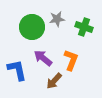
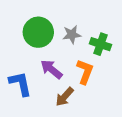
gray star: (57, 19) -> (72, 35), moved
green cross: (84, 27) -> (100, 44), moved

